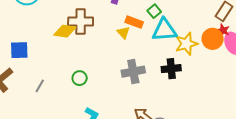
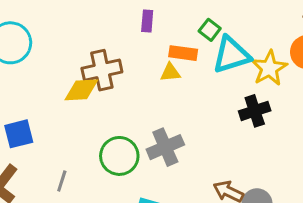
yellow triangle: (123, 32) -> (170, 72), turned -40
gray cross: (133, 72) -> (165, 147), moved
green circle: (80, 78) -> (119, 156), size x1.6

